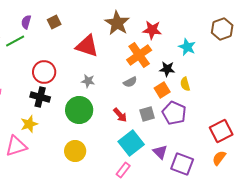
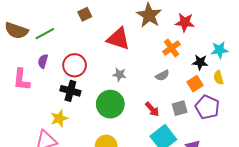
purple semicircle: (26, 22) -> (43, 61), moved
cyan star: (187, 47) -> (219, 50), moved, turned -30
orange cross: (139, 55) -> (172, 48), size x0.7

